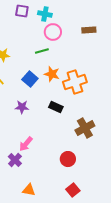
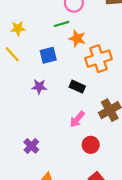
orange star: (52, 74) -> (77, 38), moved
blue square: (30, 79) -> (48, 55), turned 35
pink arrow: (26, 144) -> (77, 119), moved

